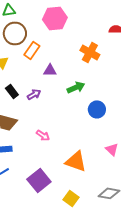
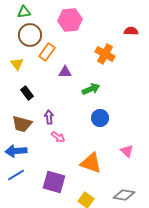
purple arrow: (34, 94) -> (49, 117), moved, turned -64
blue circle: (97, 109) -> (100, 118), moved
purple square: (39, 180) -> (54, 182), turned -35

